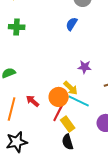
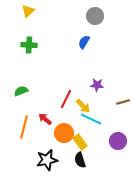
orange circle: (59, 97) -> (64, 133), moved
red line: (59, 112) -> (66, 99), moved
black star: (17, 142) -> (47, 160), moved

